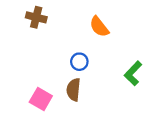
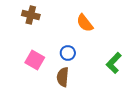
pink square: (41, 99) -> (35, 60), moved

